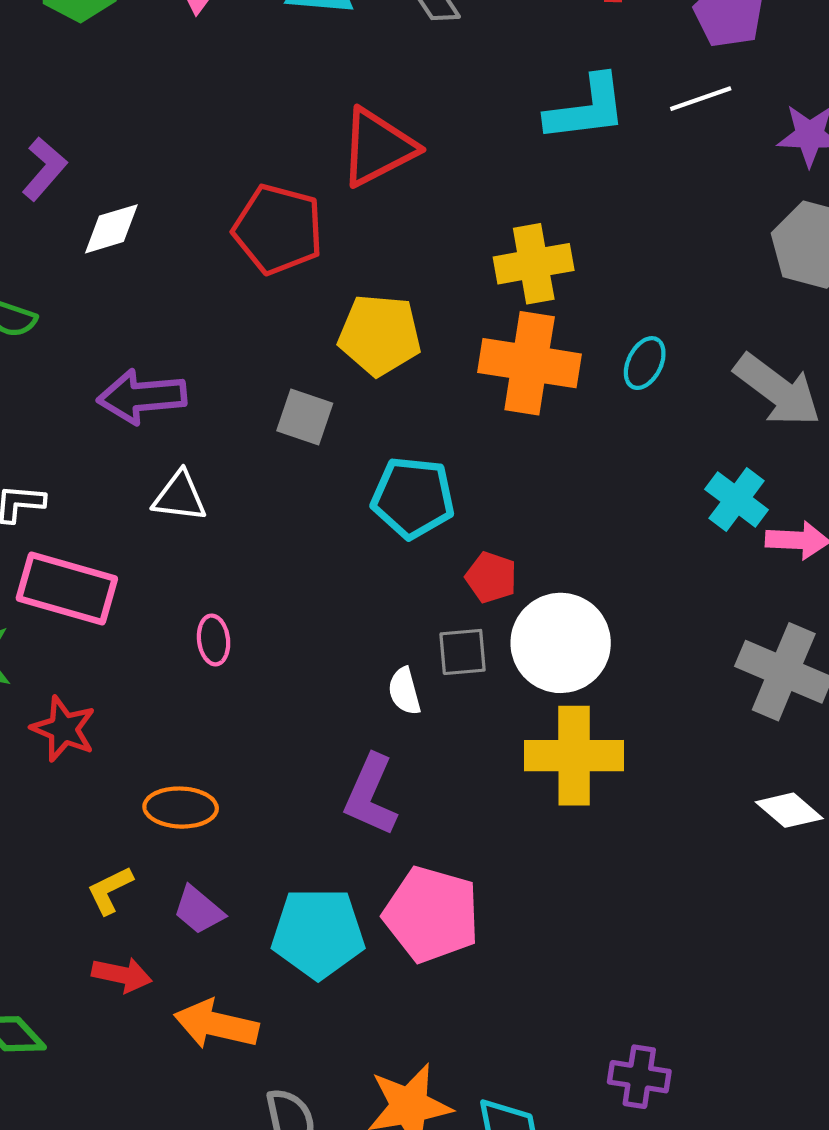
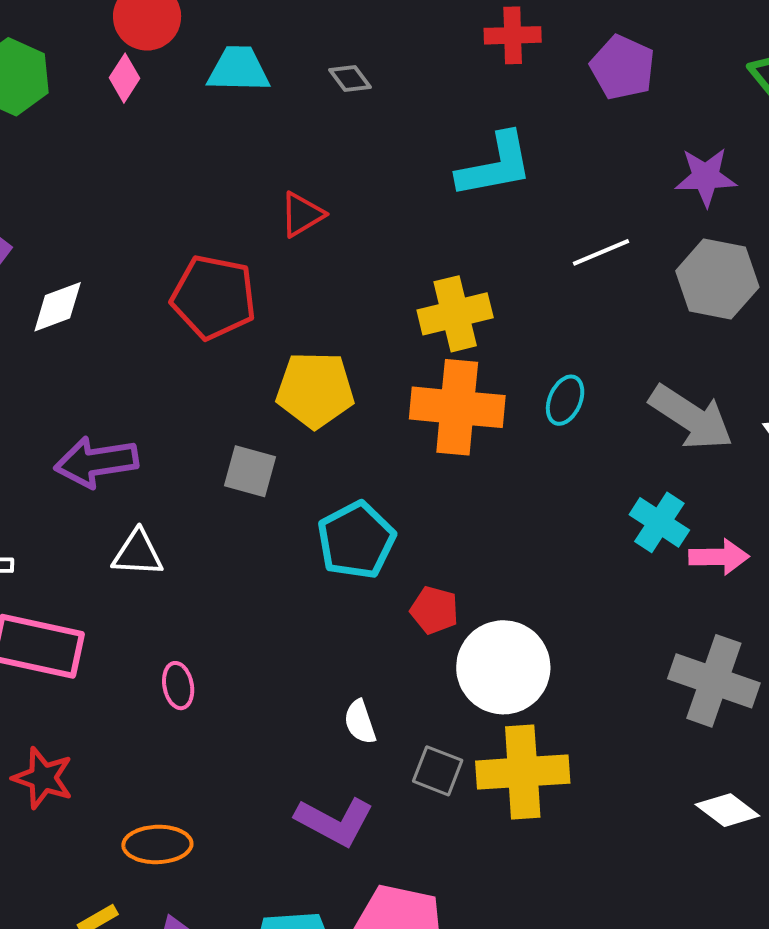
white line: (701, 99) -> (601, 252), moved
red triangle: (378, 147) -> (302, 214), size x0.6
cyan pentagon: (413, 498) -> (356, 540), turned -30
gray square: (463, 652) -> (438, 771), moved, turned 30
purple L-shape: (371, 795) -> (335, 821), turned -82

